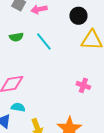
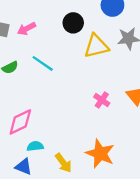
pink cross: (83, 85) -> (102, 100), turned 32

